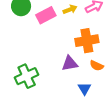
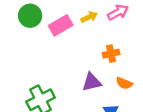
orange cross: (87, 41) -> (111, 54), size x0.6

